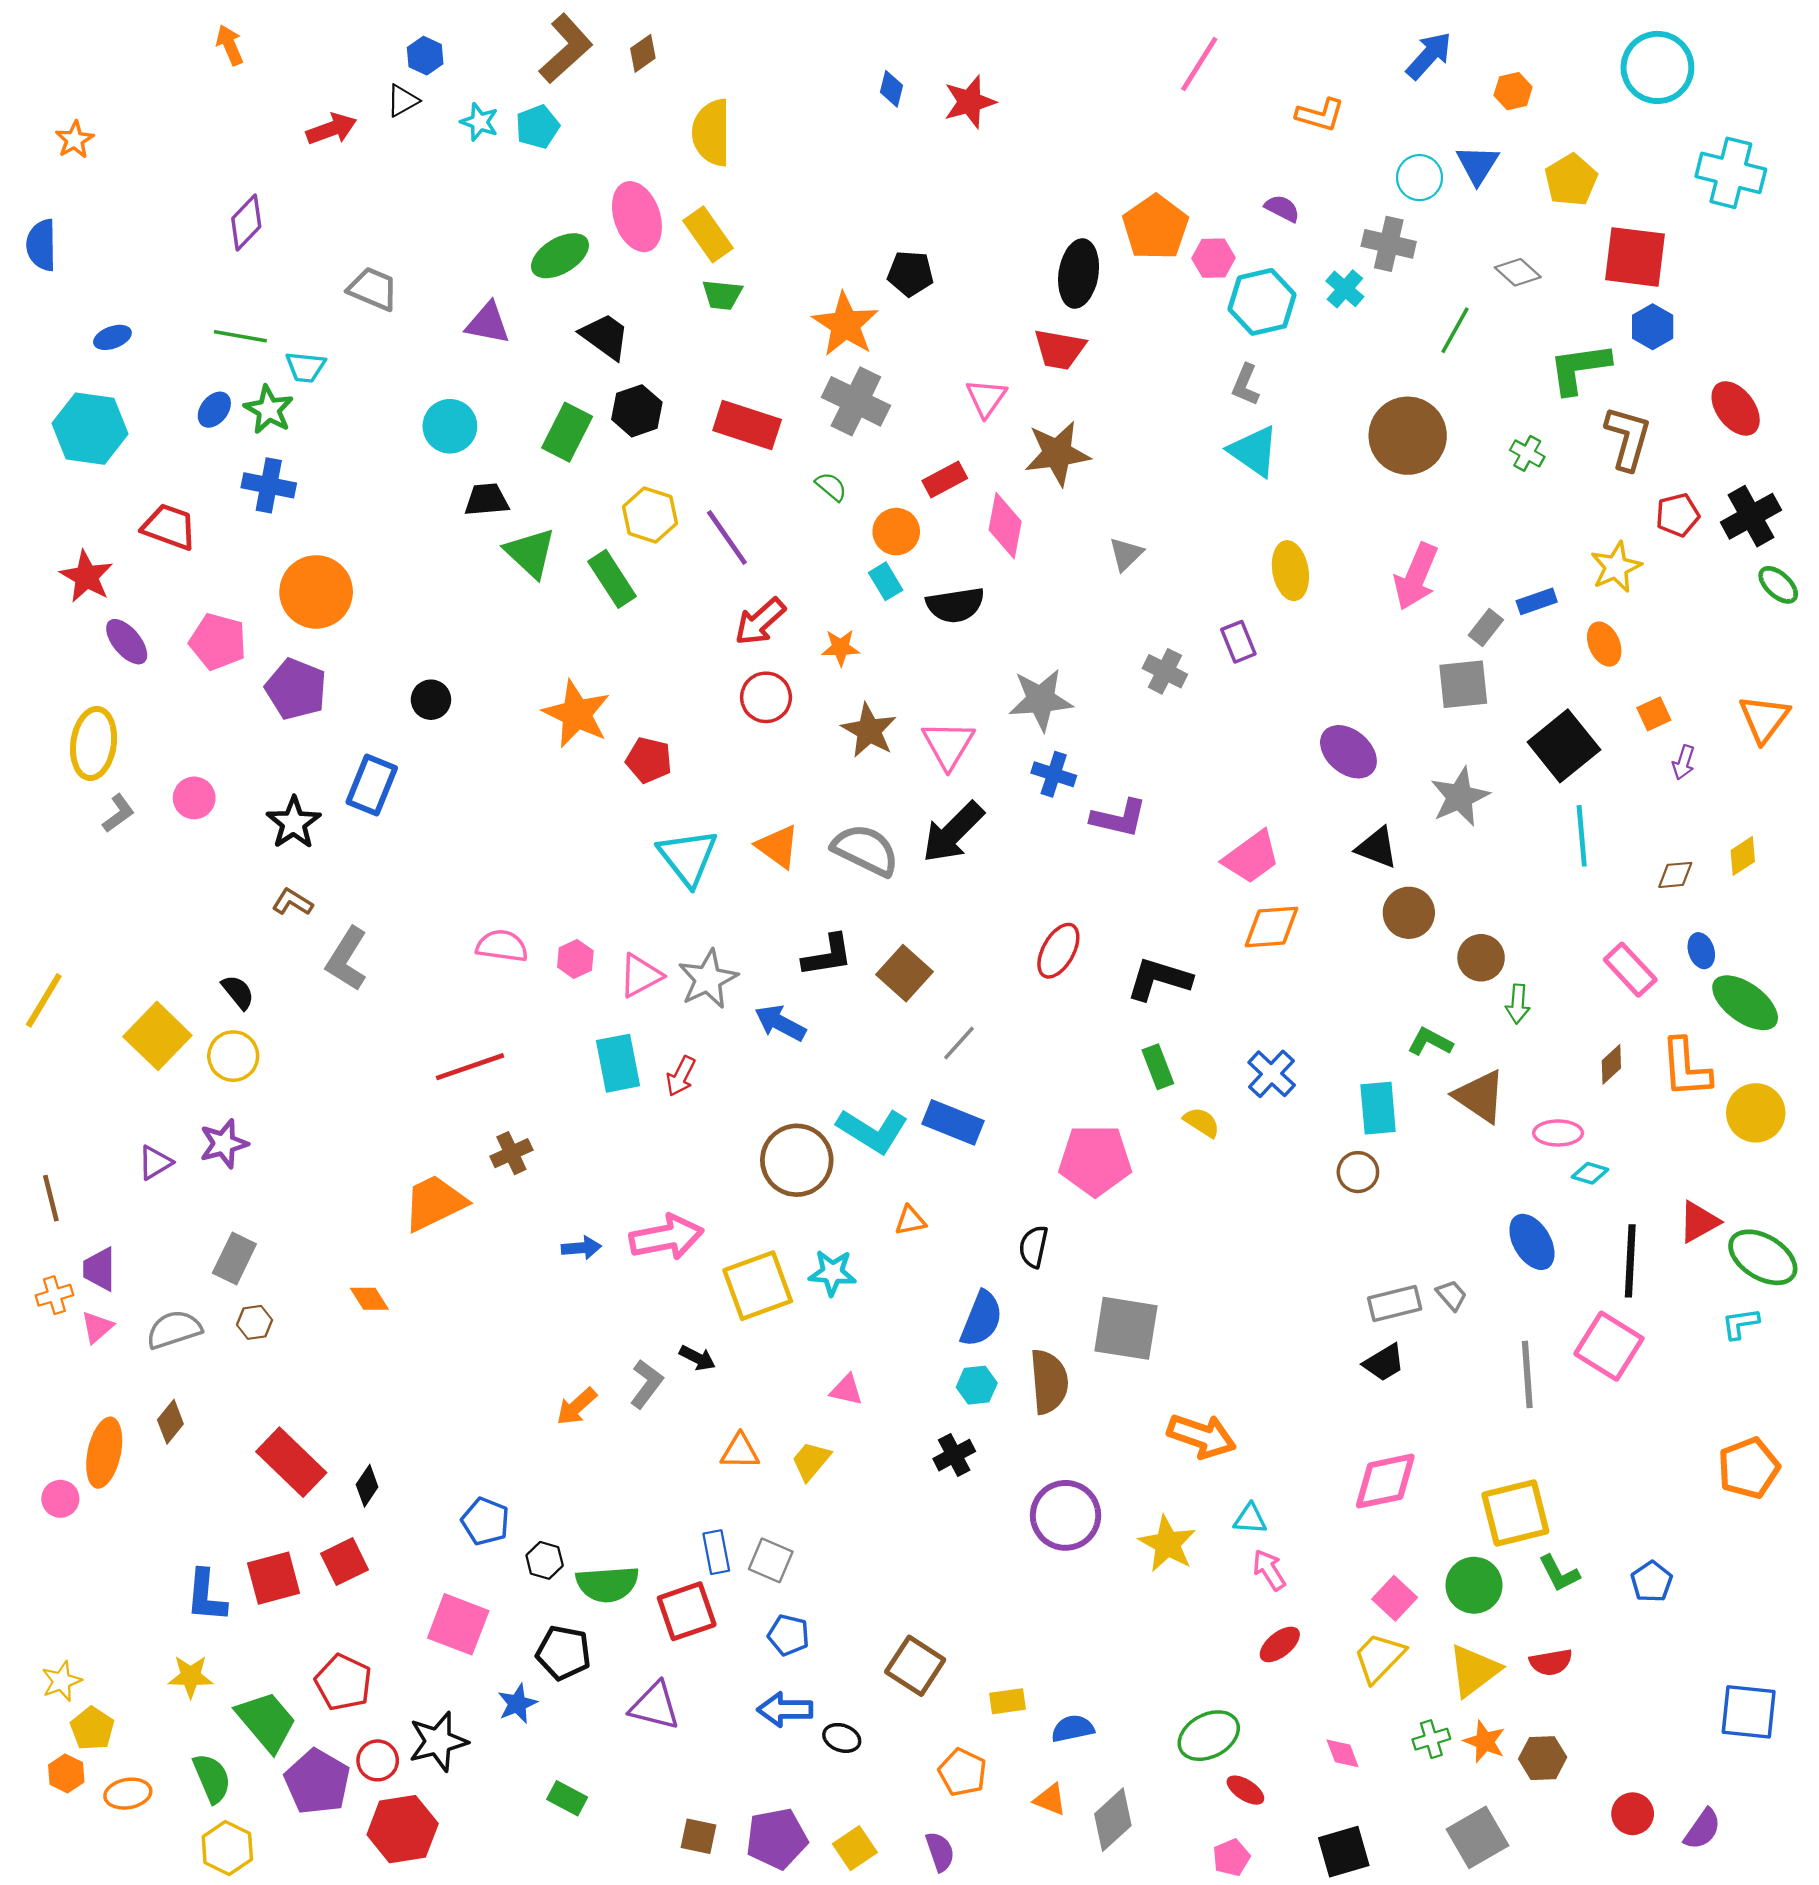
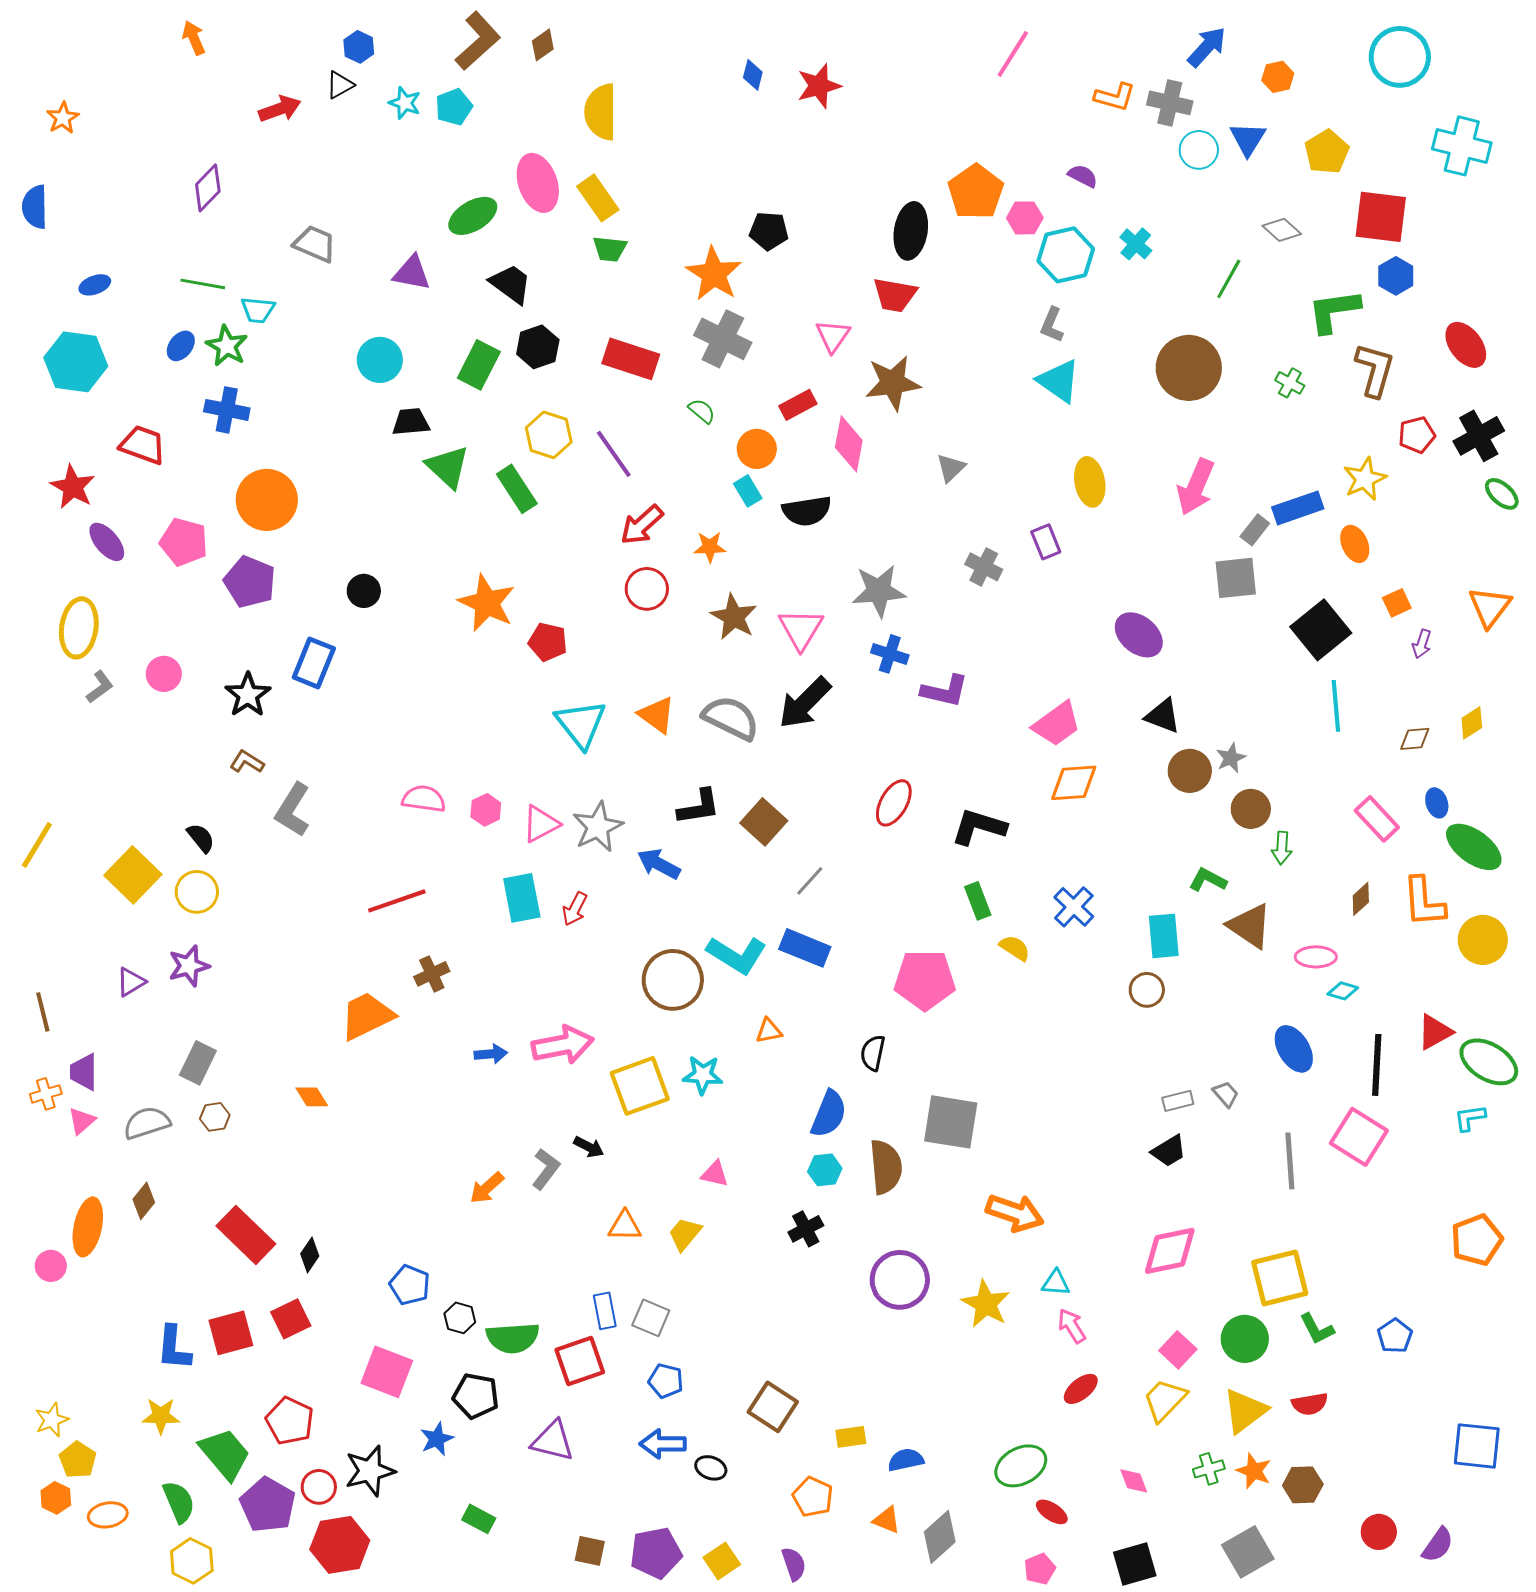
gray cross: (1389, 244) -> (1170, 103), moved
blue rectangle: (1537, 601) -> (1298, 508), size x1.5
gray star: (1460, 797) -> (1231, 758), moved, size x0.6
gray rectangle: (1395, 1303) -> (1178, 1101), size x0.7

